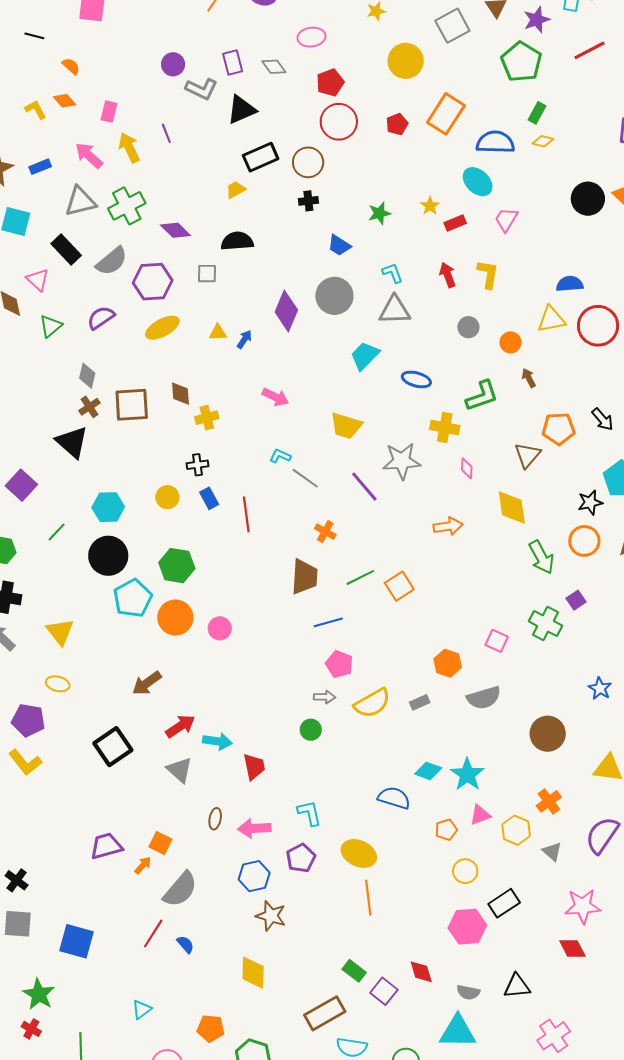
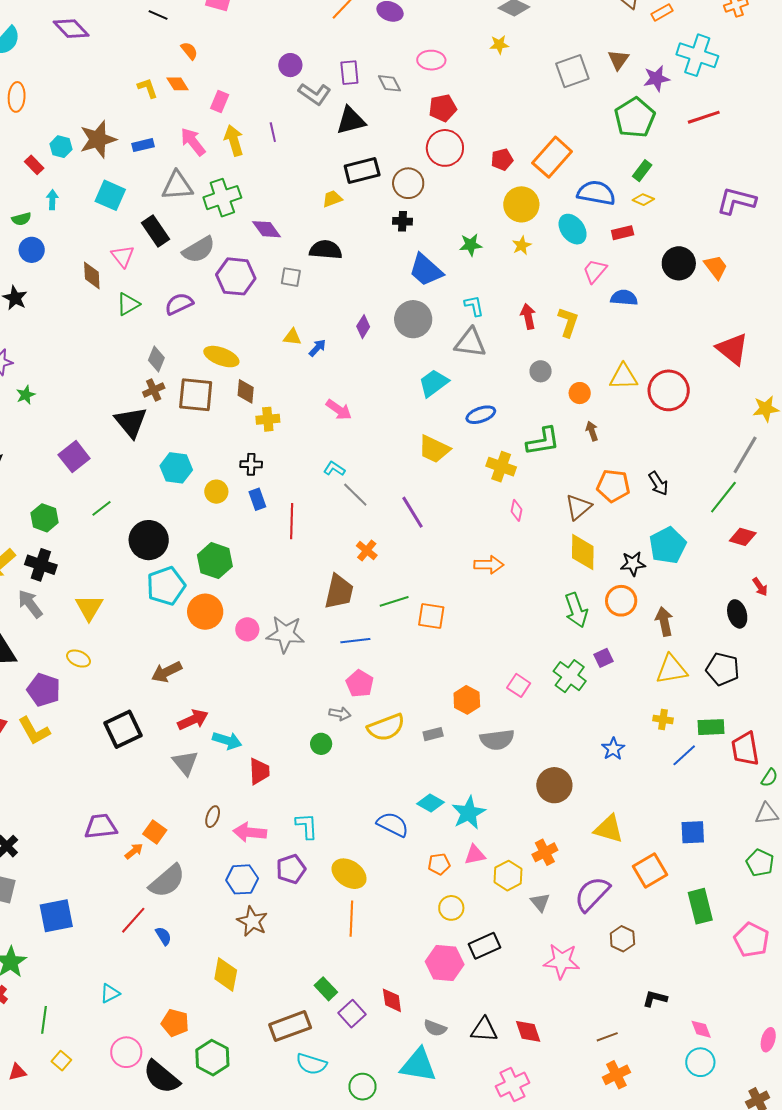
yellow circle: (406, 61) -> (521, 204), moved
red rectangle: (455, 223) -> (623, 233), moved
blue trapezoid: (339, 245) -> (426, 270), size x1.5
blue semicircle: (570, 284) -> (624, 298), moved
purple diamond: (286, 311) -> (363, 327), size x0.6
yellow ellipse: (162, 328) -> (221, 357), moved, turned 40
blue ellipse: (416, 379) -> (481, 415), turned -44
yellow trapezoid: (346, 426) -> (434, 449), moved
gray star: (402, 461) -> (285, 634), moved
cyan hexagon: (108, 507) -> (176, 468), moved
yellow diamond: (512, 507) -> (583, 552), moved
orange square: (399, 586) -> (431, 616), turned 32
blue square: (76, 941) -> (56, 916), turned -36
red diamond: (572, 949) -> (528, 1031), moved

